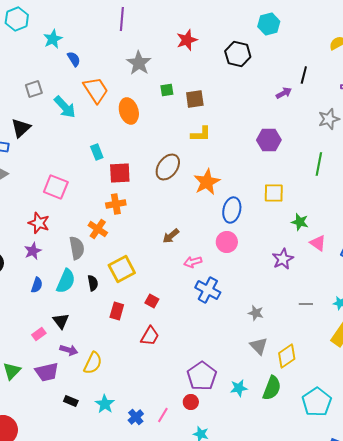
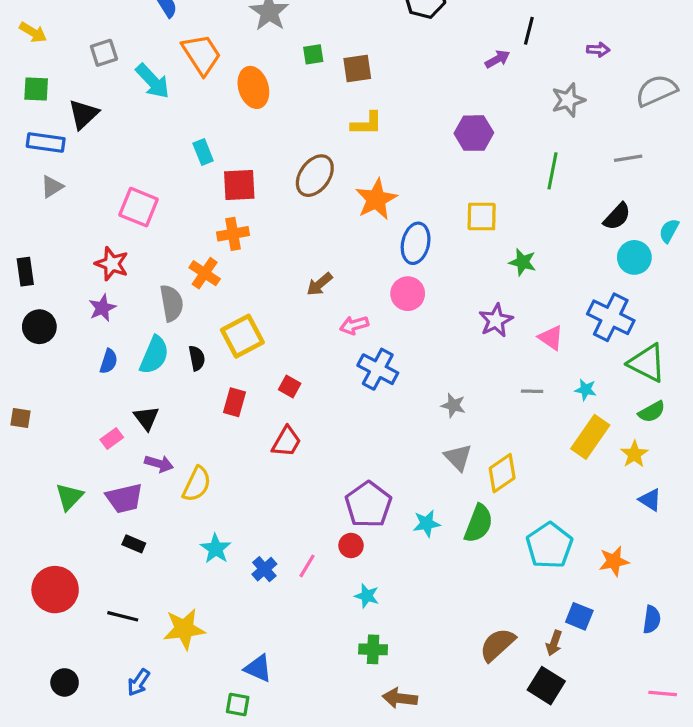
pink triangle: (318, 243) -> (551, 338), moved
black rectangle: (71, 401) -> (134, 544), moved

